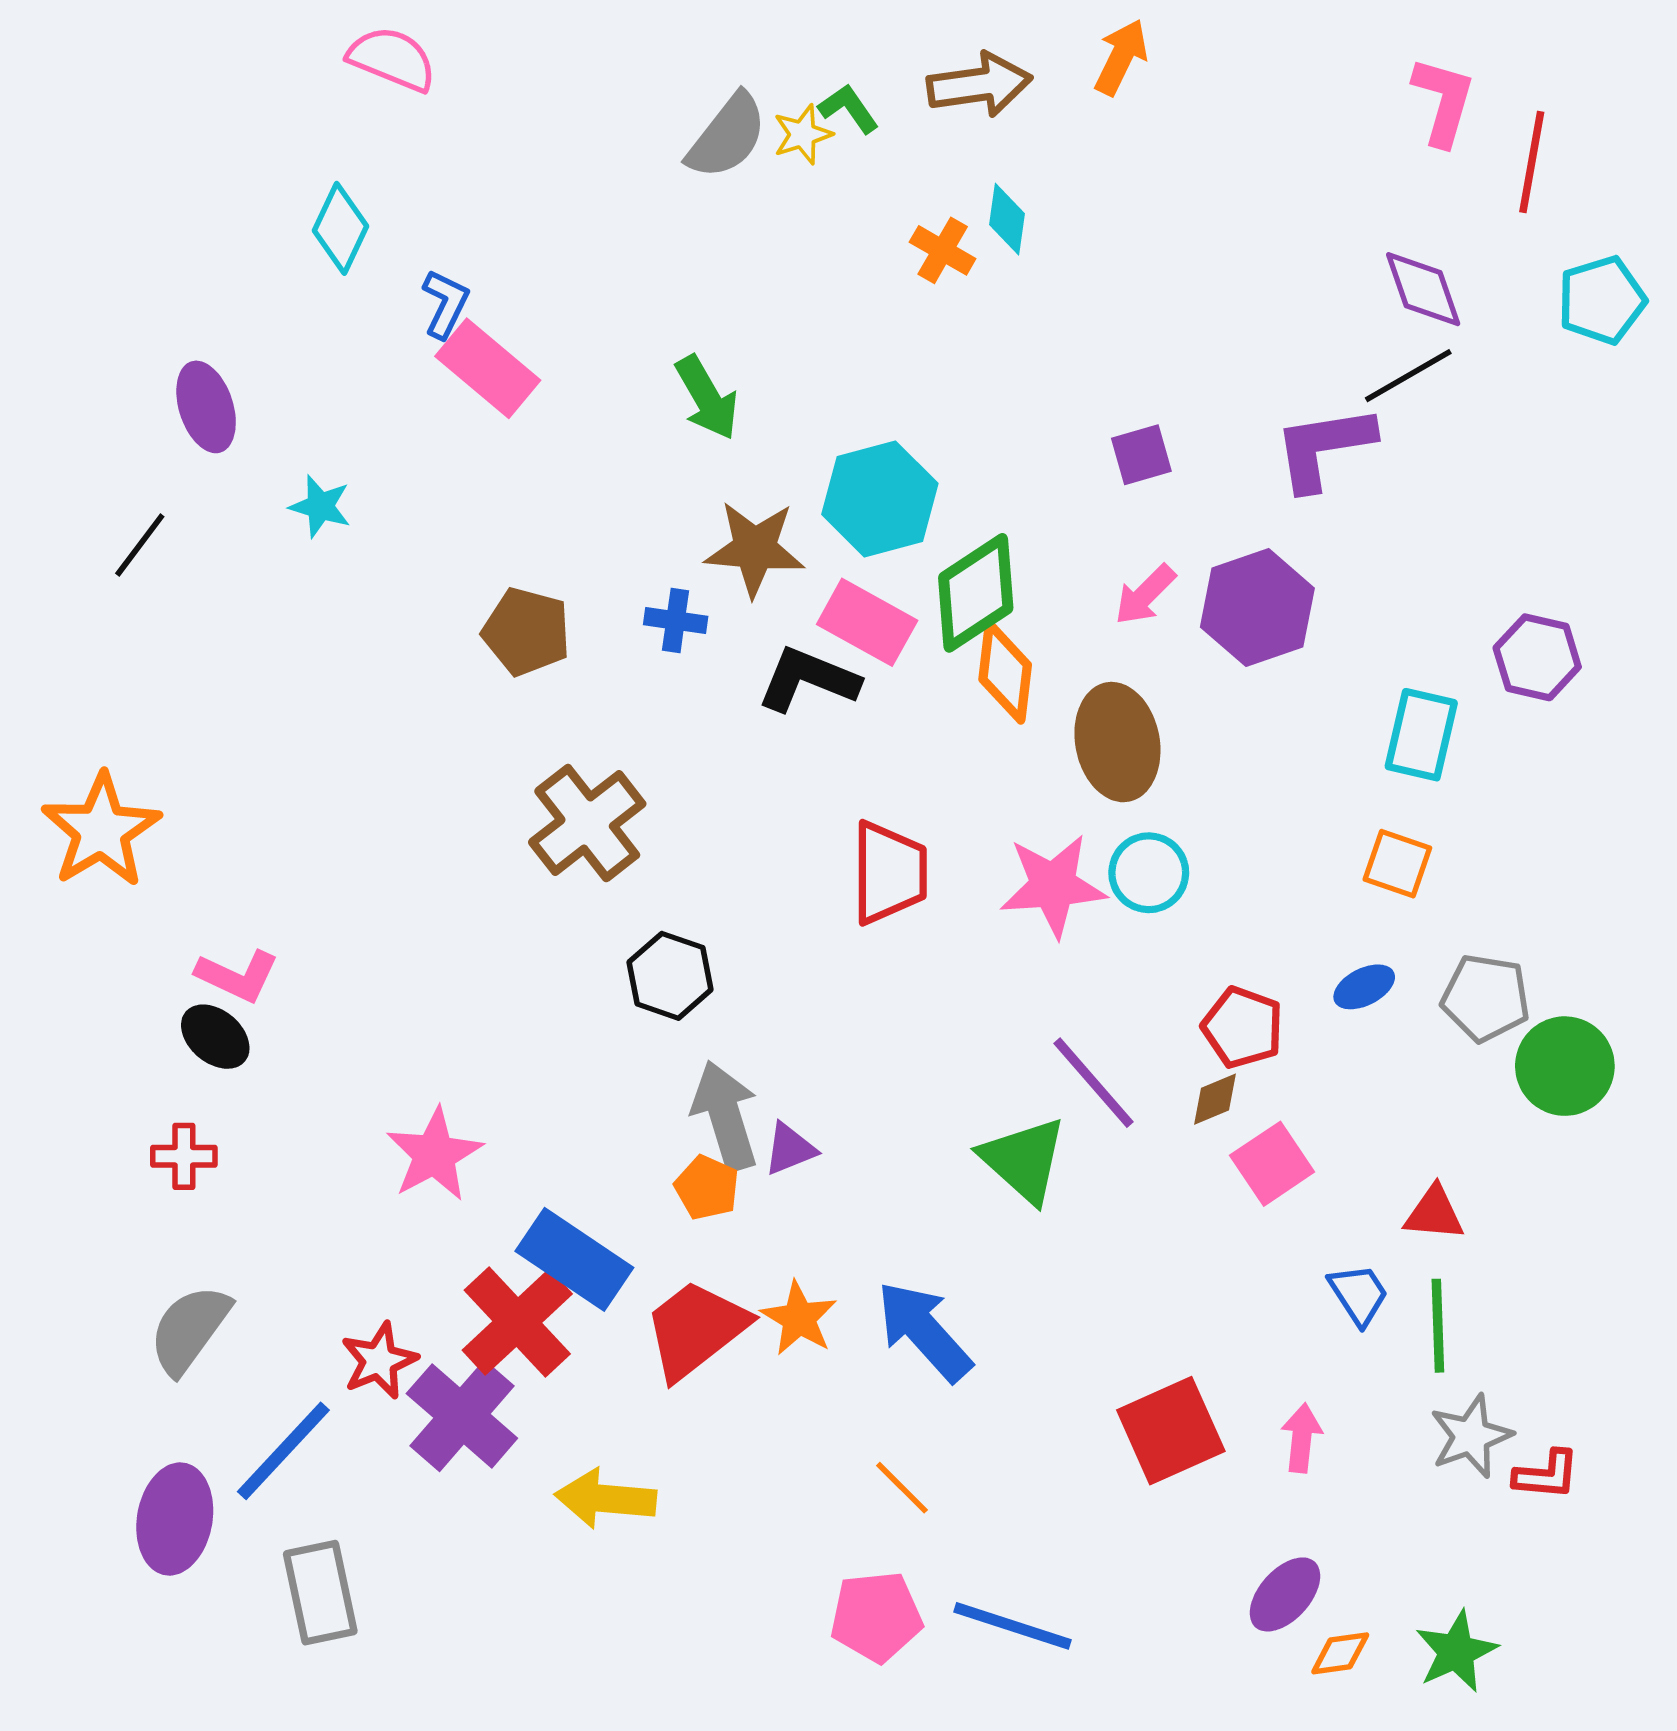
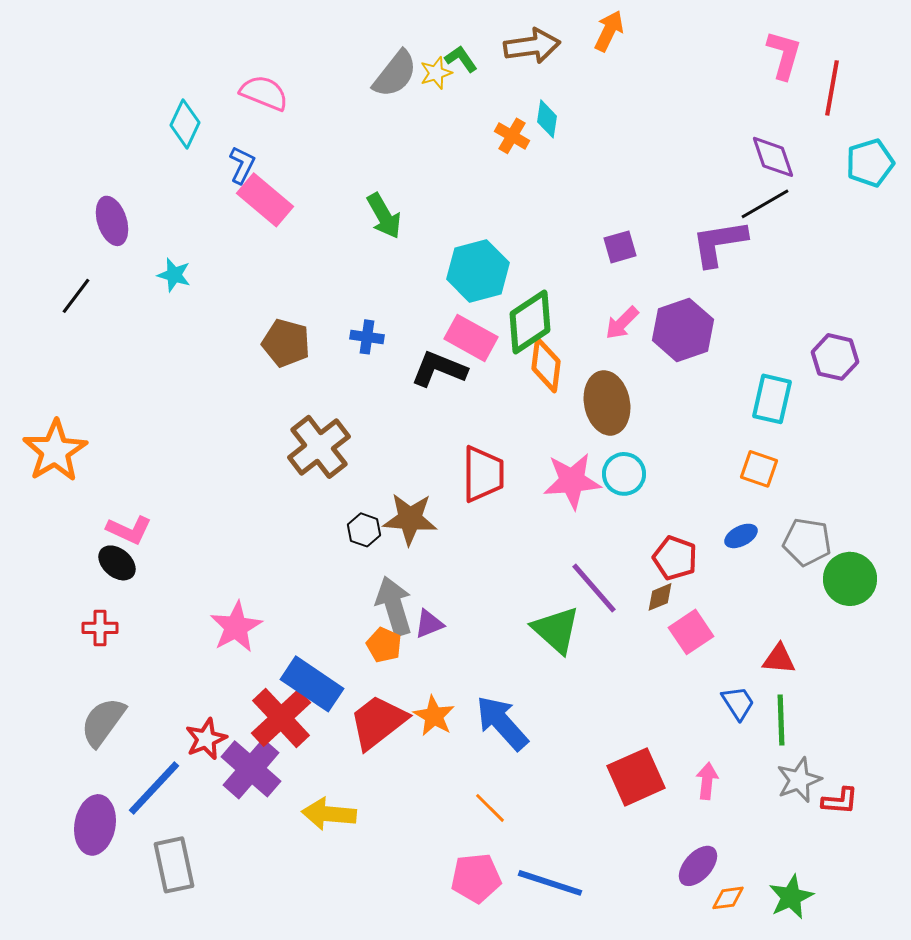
pink semicircle: (392, 59) -> (264, 93), moved
brown star: (755, 549) -> (410, 519), moved
black hexagon: (670, 976) -> (364, 530), size x0.7

